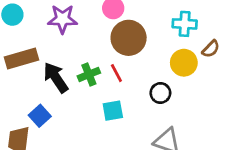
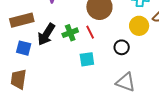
black arrow: (56, 78) -> (46, 34), turned -115
blue square: (40, 116) -> (24, 48), moved, turned -35

